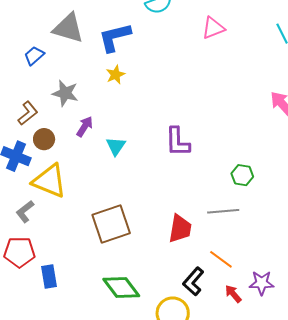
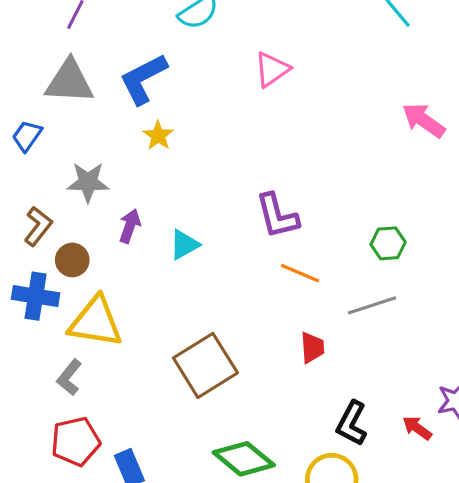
pink triangle: (213, 28) -> (272, 69), moved
cyan triangle: (116, 146) -> (184, 245), turned 40
red trapezoid: (180, 229) -> (312, 348), size x0.7
orange line: (221, 259) -> (300, 273), moved

